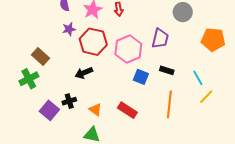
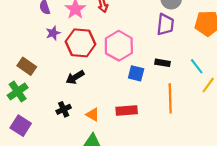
purple trapezoid: (160, 38) -> (165, 24), moved
purple square: (49, 110) -> (21, 126), moved
red rectangle: (127, 110) -> (127, 111), turned -30

